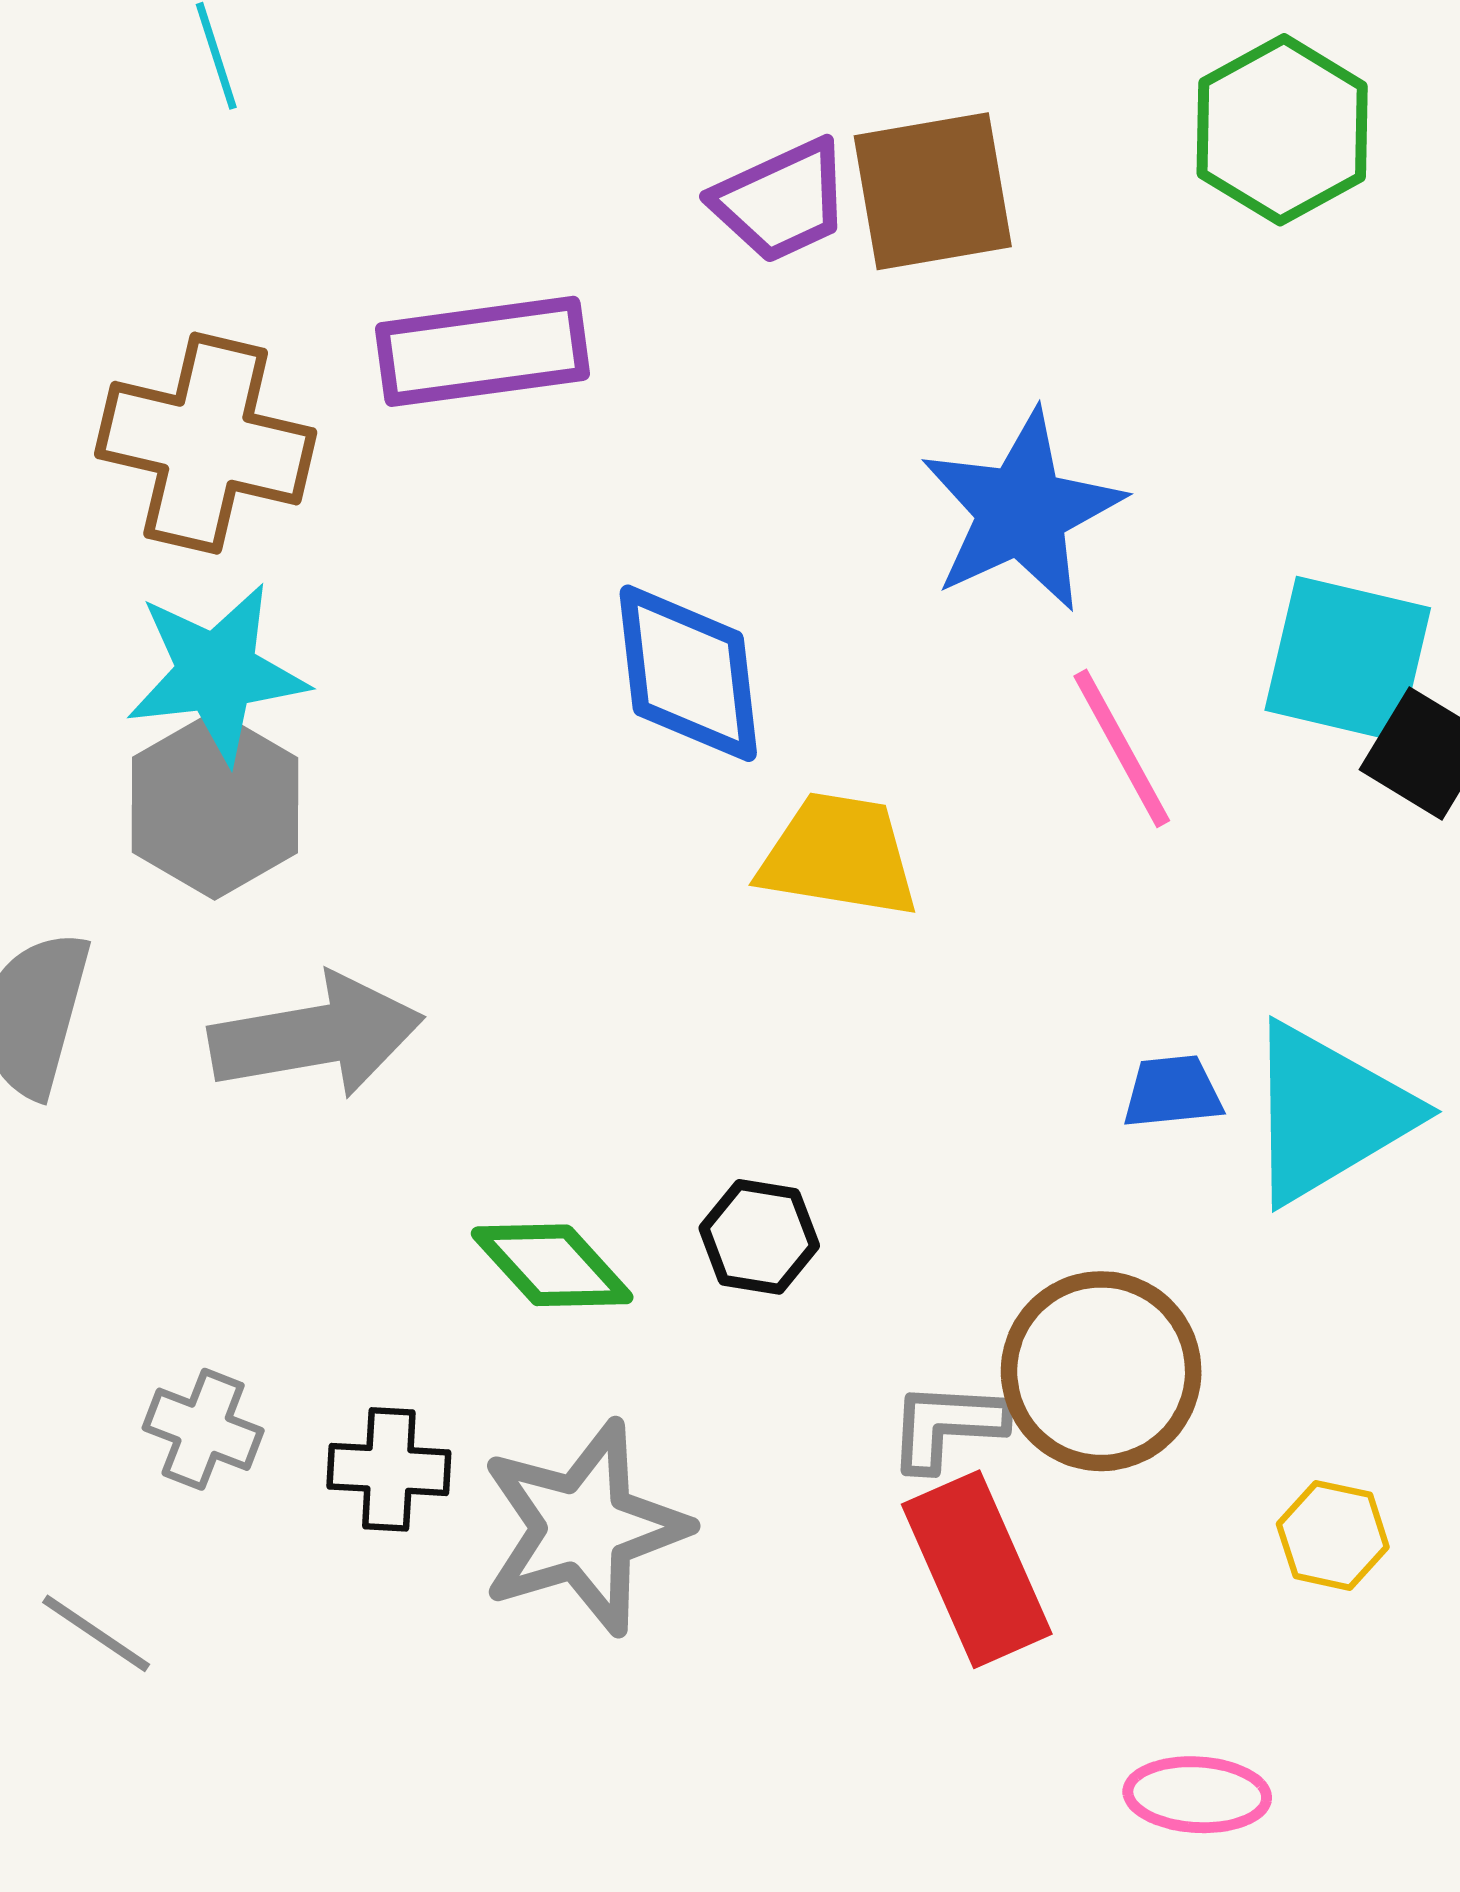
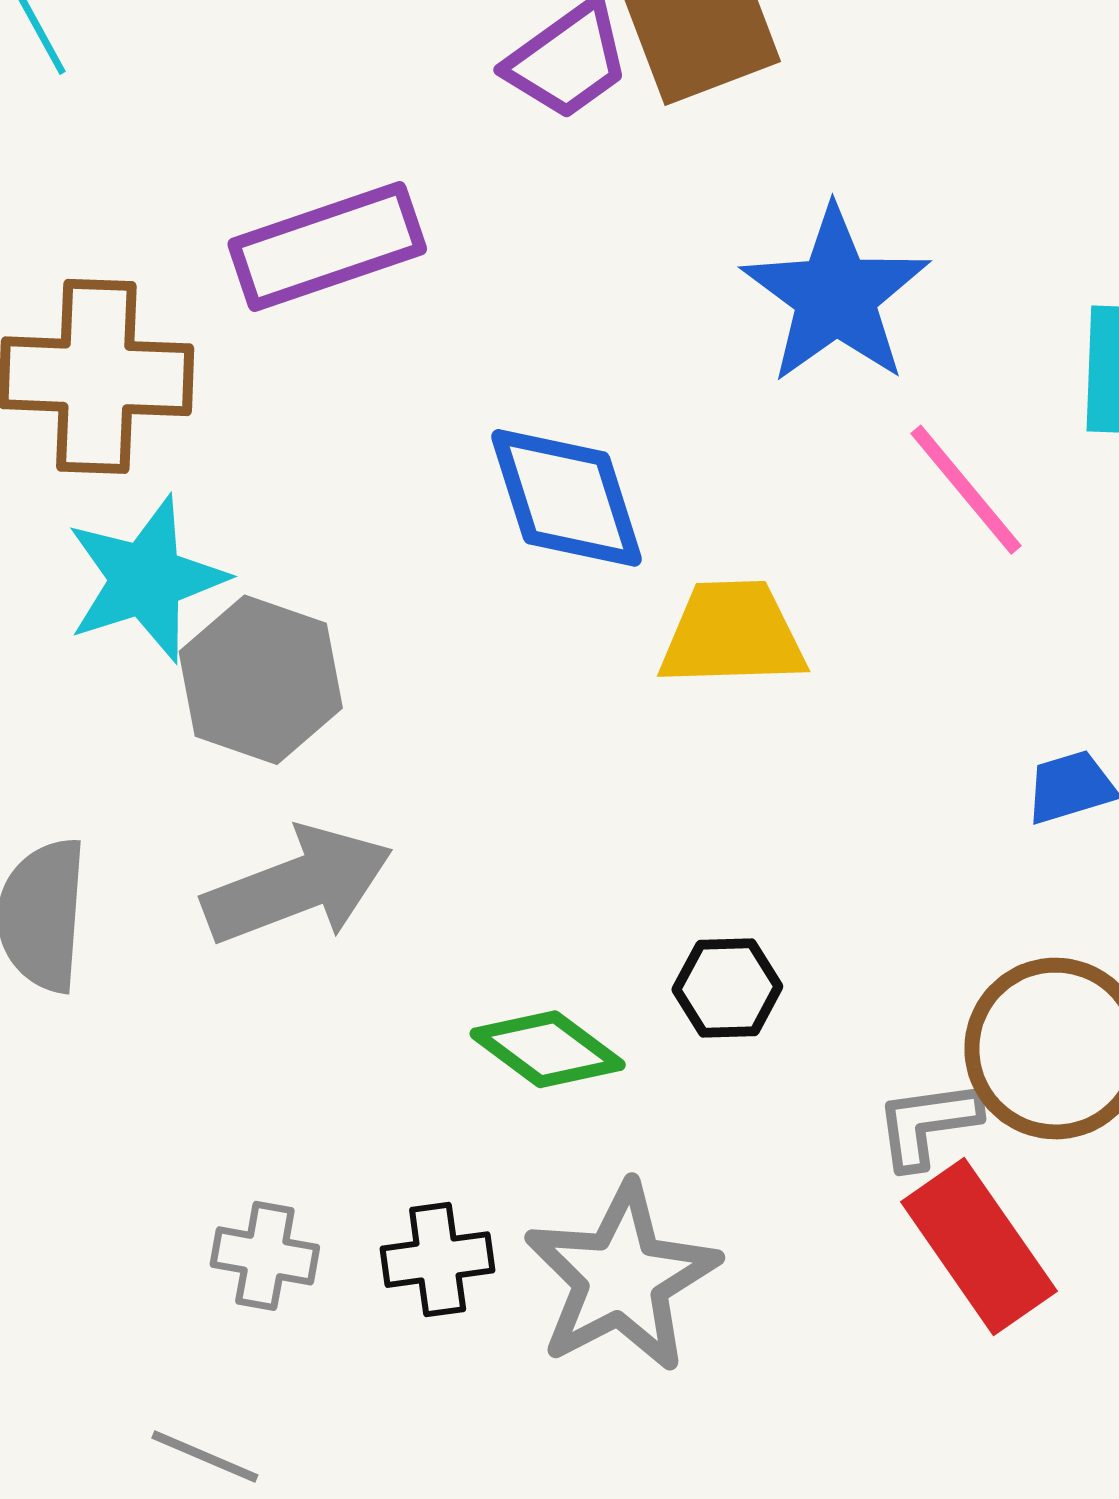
gray hexagon: (215, 805) -> (261, 680), moved

